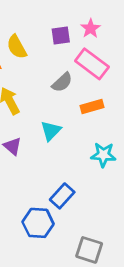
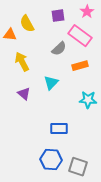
pink star: (91, 28) -> (87, 12), moved
blue rectangle: (62, 196) -> (59, 129), turned 48
blue hexagon: (38, 223) -> (51, 160), moved

